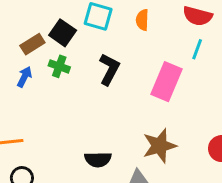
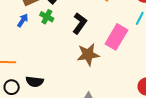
brown star: (159, 146) -> (88, 54), moved
black semicircle: (98, 159) -> (35, 82), moved

